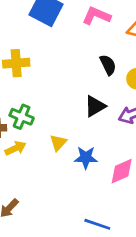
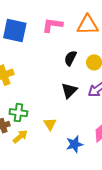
black semicircle: (108, 65) -> (70, 58), turned -112
blue star: (86, 158) -> (74, 144), moved

